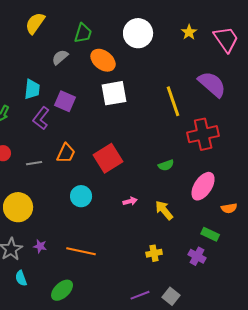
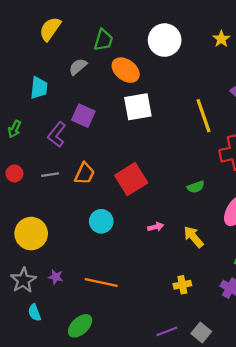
cyan trapezoid: (32, 89) -> (39, 88), moved
gray line: (34, 163) -> (50, 175), moved

